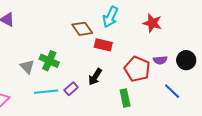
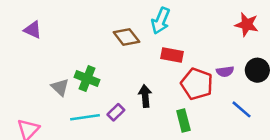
red star: (152, 23) -> (247, 25), moved
red rectangle: (103, 45) -> (172, 55), moved
black arrow: (95, 77) -> (145, 96), turned 144

